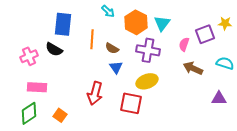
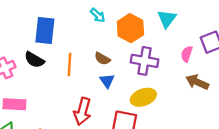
cyan triangle: (162, 23) -> (167, 19), moved
orange line: (92, 39) -> (70, 64), moved

